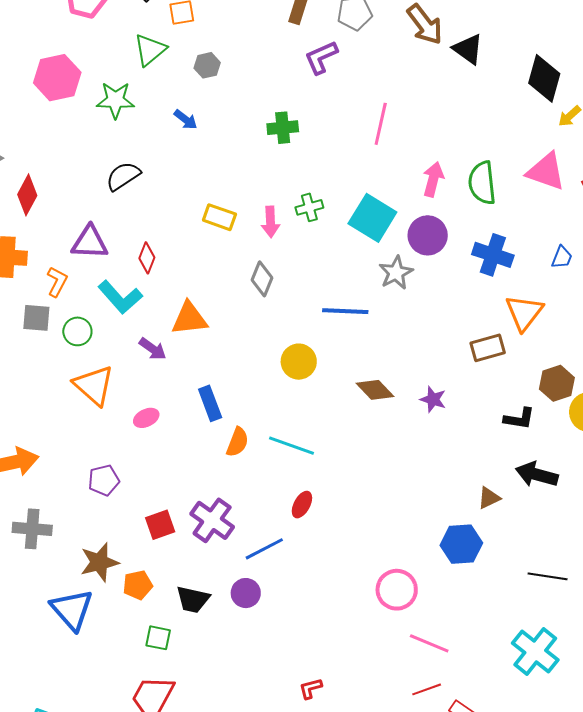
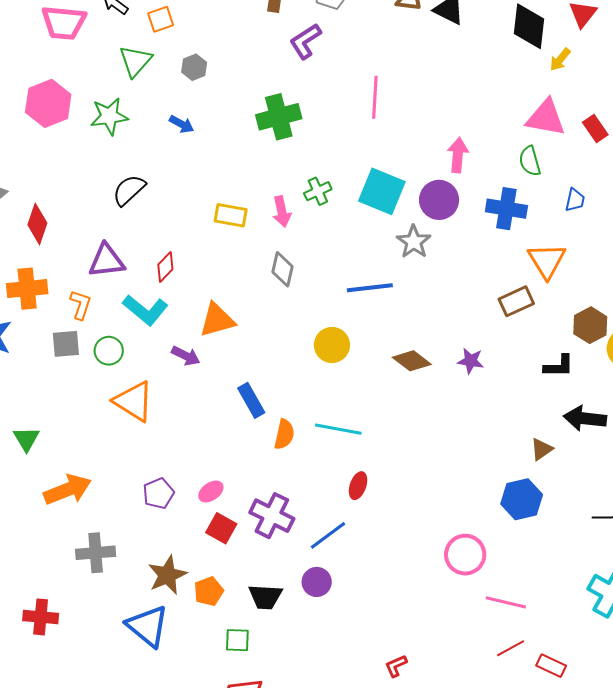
green cross: (283, 128) -> (279, 117), size x1.4
pink arrow: (433, 179) -> (458, 155), moved
green semicircle: (482, 183) -> (530, 161), moved, size x0.7
red diamond: (147, 258) -> (165, 267), turned 32
pink ellipse: (146, 418) -> (211, 491), moved
red square: (160, 525) -> (221, 528), turned -32

